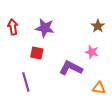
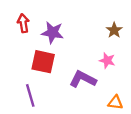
red arrow: (13, 27) -> (23, 23), moved
red square: (37, 53) -> (43, 62), size x1.5

